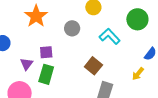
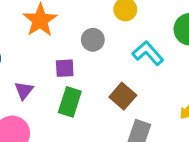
purple square: (46, 52) -> (65, 68), moved
green rectangle: (46, 74) -> (70, 102), moved

